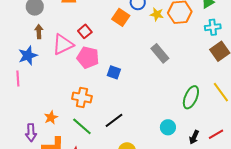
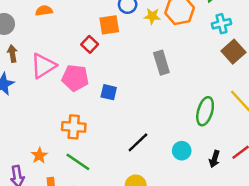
orange square: (121, 17) -> (109, 25), turned -36
red square: (85, 31) -> (90, 44), moved
gray rectangle: (160, 53) -> (161, 63), turned 30
black line: (114, 120) -> (138, 142), moved

